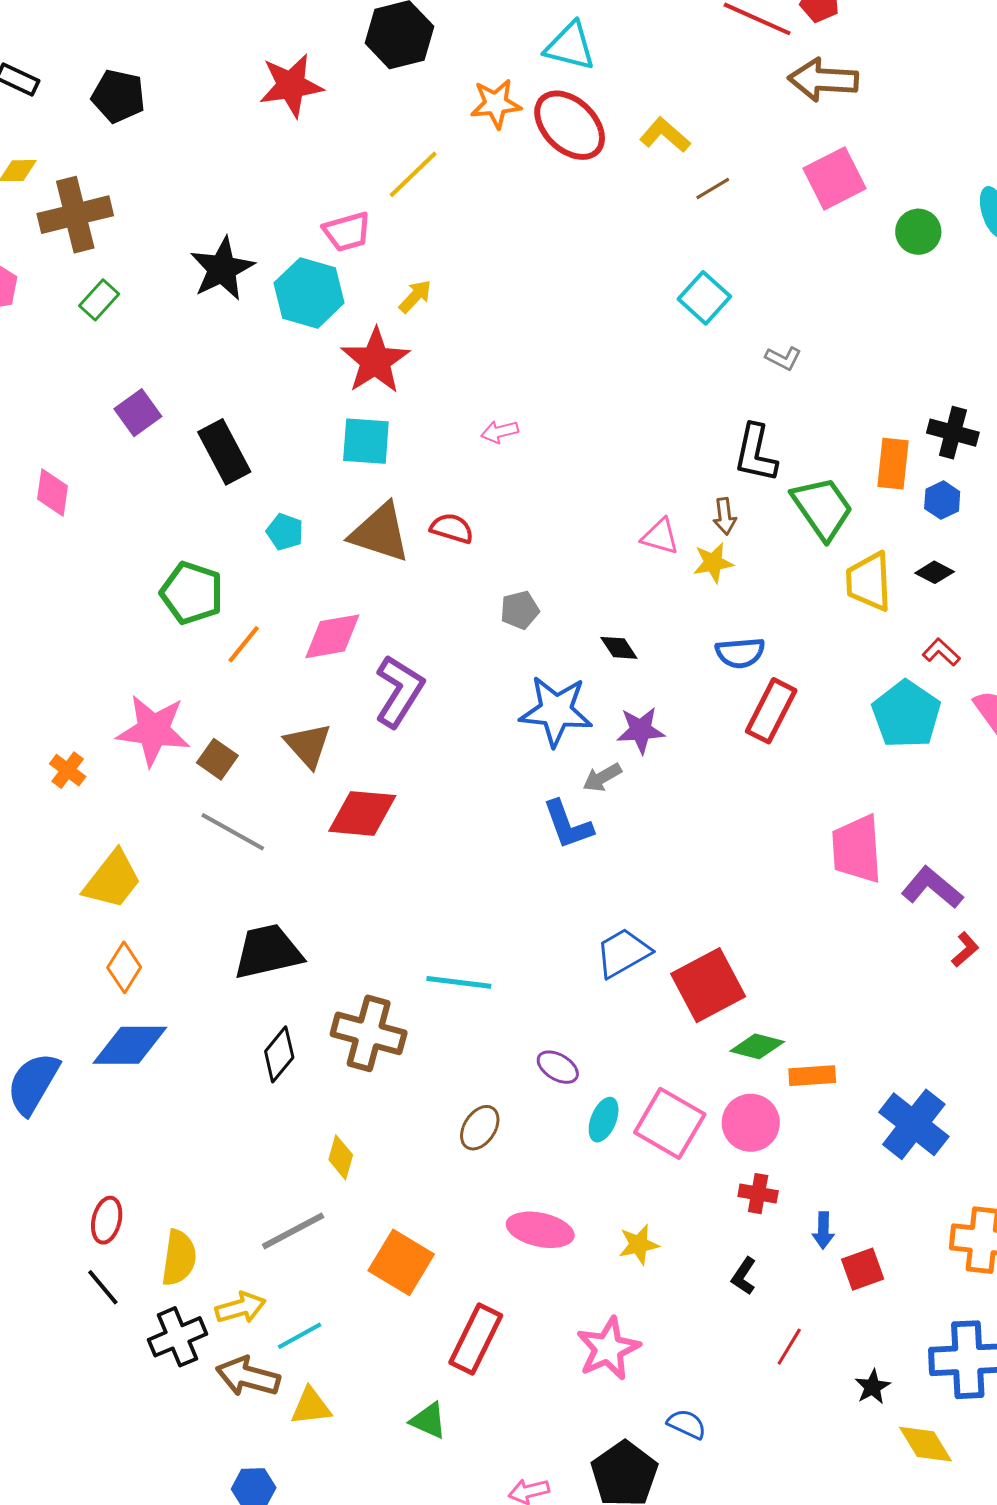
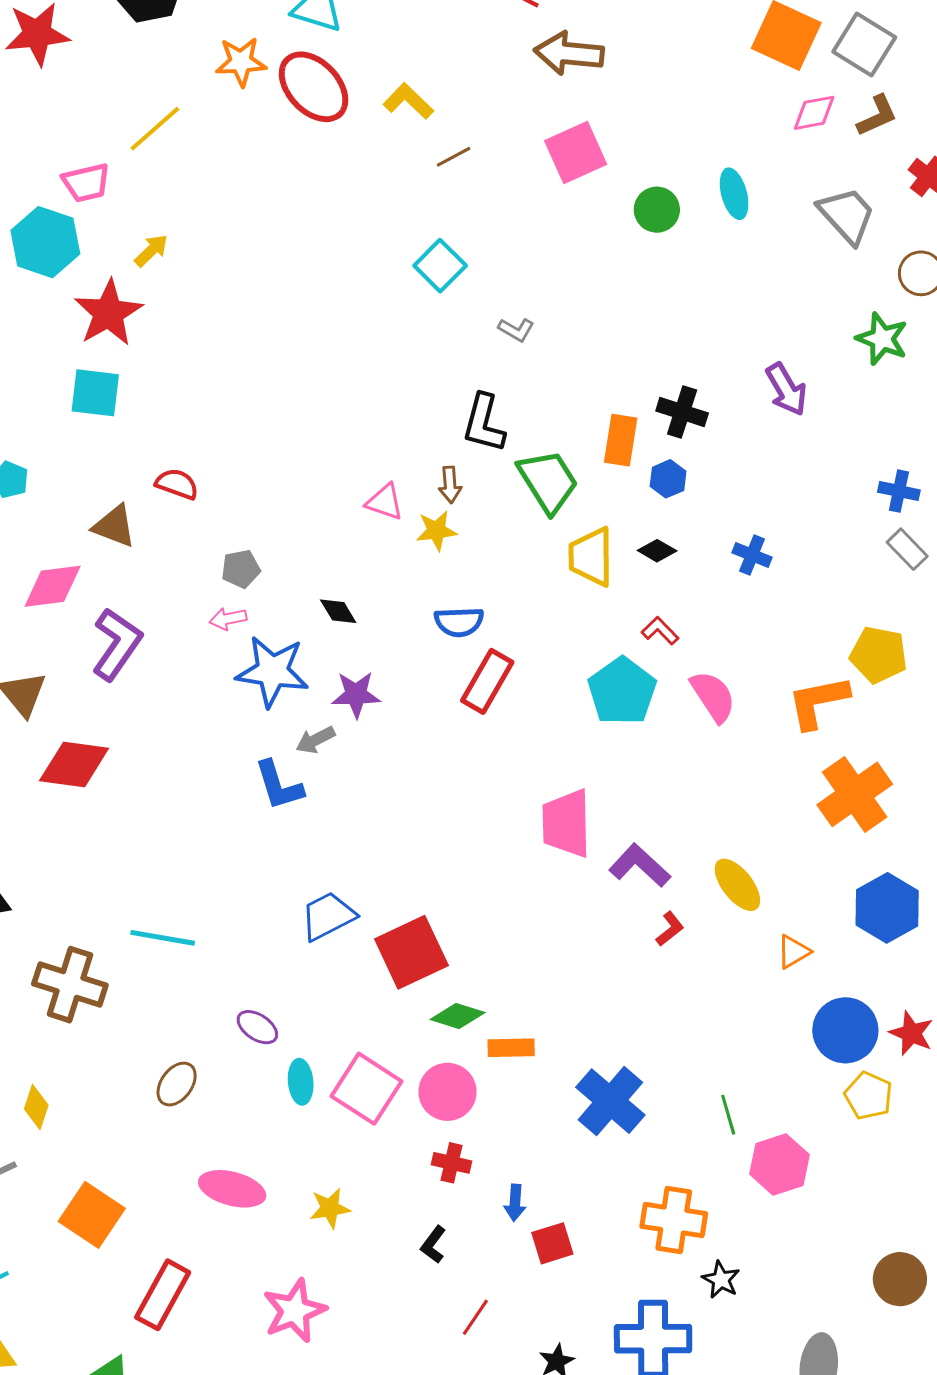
pink arrow: (500, 432) -> (228, 619), moved
brown triangle: (380, 533) -> (114, 526), moved, size x0.7
cyan ellipse: (604, 1120) -> (301, 1082), turned -30

